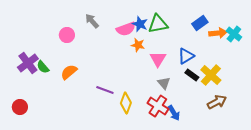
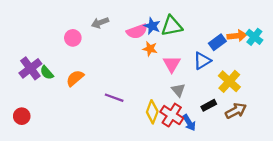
gray arrow: (92, 21) -> (100, 23), turned -70
blue rectangle: (200, 23) -> (217, 42), moved
black rectangle: (192, 75) -> (209, 105), moved, turned -64
yellow diamond: (126, 103) -> (152, 112), moved

